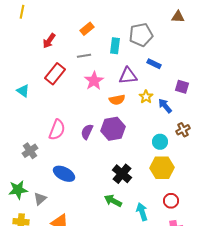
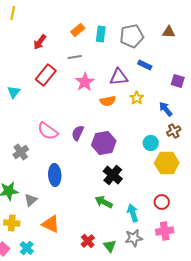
brown triangle: (178, 17) -> (169, 32), moved
cyan rectangle: (115, 46) -> (101, 34), moved
purple square: (182, 87) -> (178, 81), moved
cyan triangle: (23, 91) -> (14, 92), turned 32
blue arrow: (165, 106) -> (166, 109), moved
purple hexagon: (113, 129) -> (104, 143), moved
pink semicircle: (57, 130) -> (48, 131), turned 105
yellow hexagon: (162, 168) -> (167, 163), moved
blue ellipse: (64, 174) -> (55, 175), turned 60

